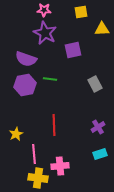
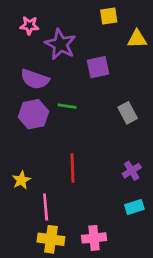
pink star: (44, 10) -> (29, 25), moved
pink cross: (60, 166) -> (94, 238), moved

